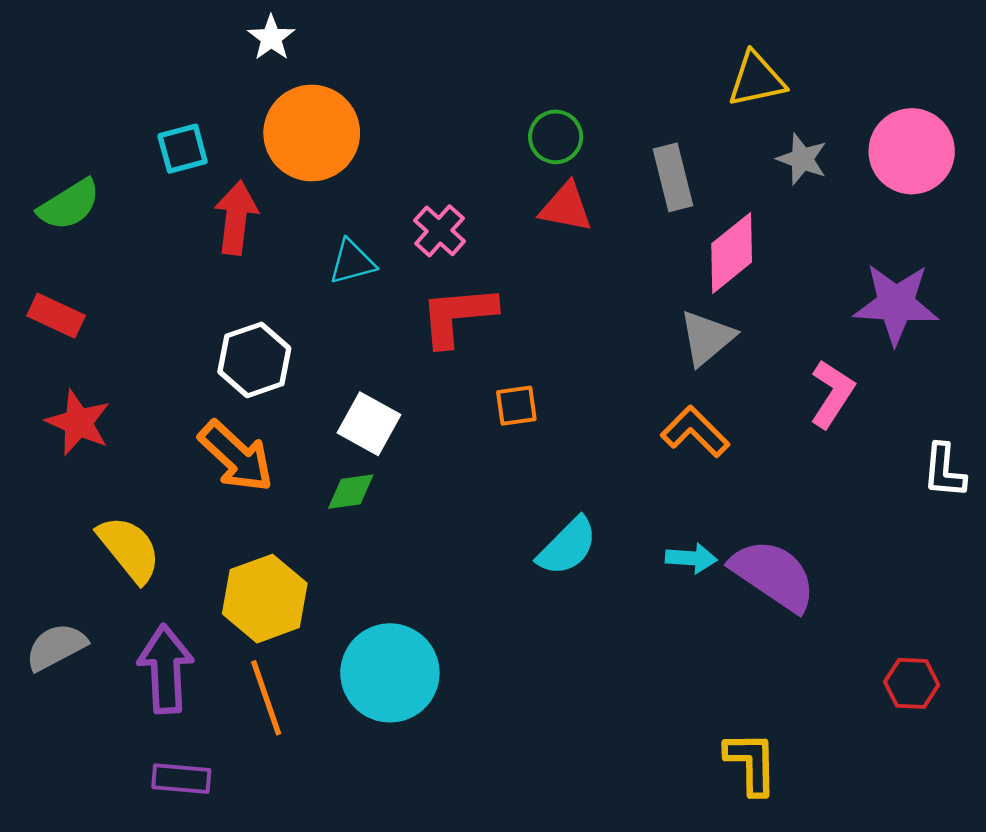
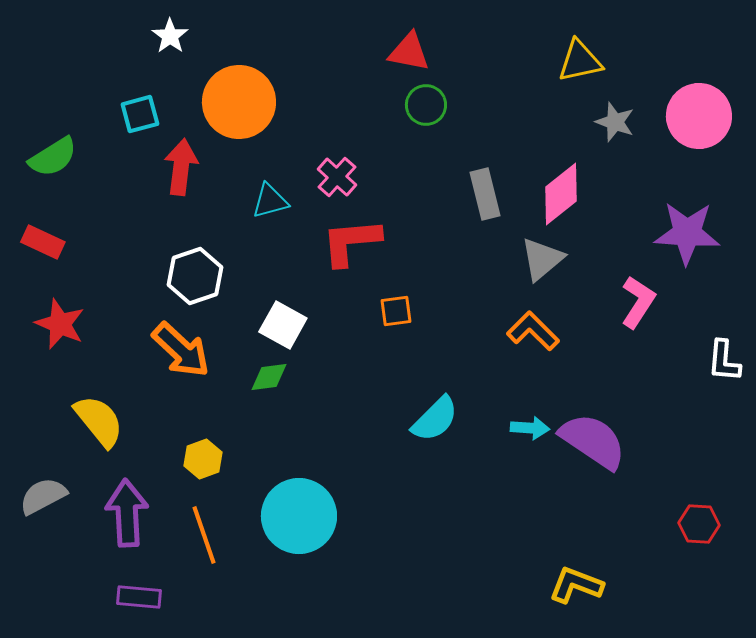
white star: (271, 38) -> (170, 36), moved
gray rectangle: (673, 177) -> (485, 194), moved
red triangle: (566, 207) -> (409, 52), moved
yellow hexagon: (265, 599) -> (203, 459), size x0.6
yellow L-shape: (751, 763) -> (576, 585), turned -68

